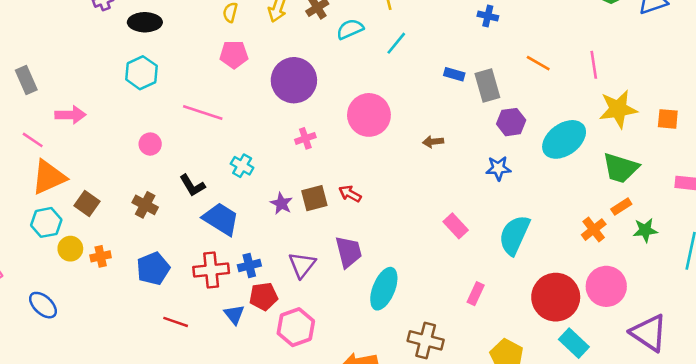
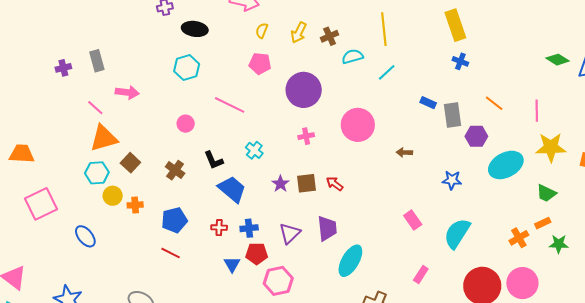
purple hexagon: (511, 122) -> (476, 136), moved
green trapezoid: (621, 168) -> (546, 193), size x0.7
red cross: (211, 270) -> (219, 228), size x0.6
red line: (176, 322) -> (171, 253), moved

